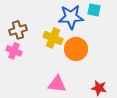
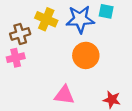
yellow cross: (53, 38) -> (46, 19), moved
pink cross: (14, 51) -> (16, 58), turned -35

